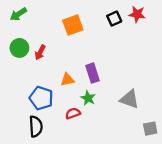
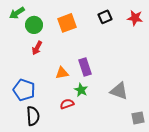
red star: (137, 14) -> (135, 18), moved
green circle: (19, 48) -> (34, 25), moved
blue pentagon: (41, 98) -> (24, 90), moved

